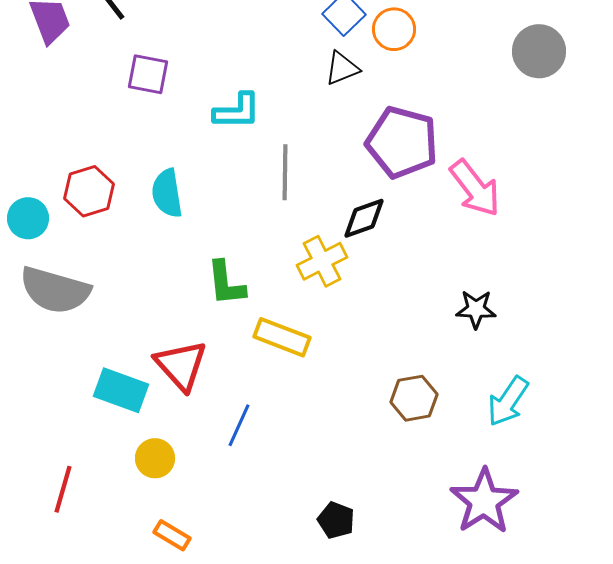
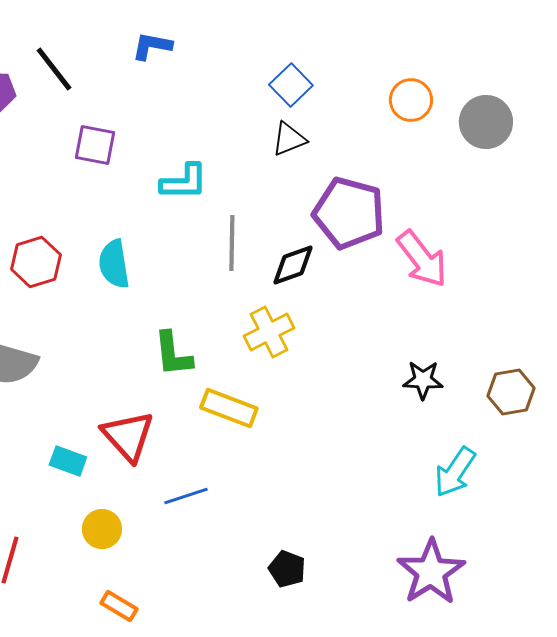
orange circle: (394, 29) -> (411, 100), moved
black diamond: (364, 218) -> (293, 265), moved
cyan rectangle: (121, 390) -> (68, 461), size x0.7
brown hexagon: (414, 398) -> (511, 392), moved
blue line: (239, 425) -> (186, 496), turned 48
black pentagon: (336, 520) -> (287, 569), moved

